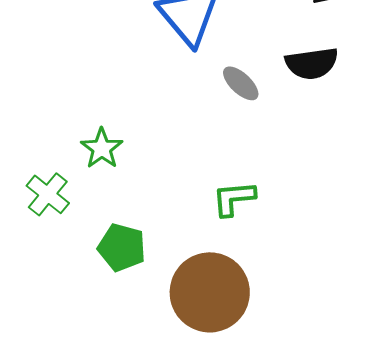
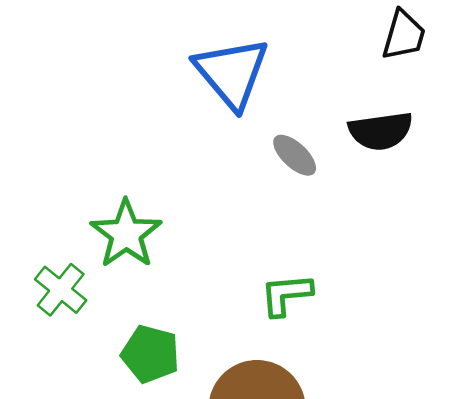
green star: (102, 148) -> (126, 234), size x1.4

